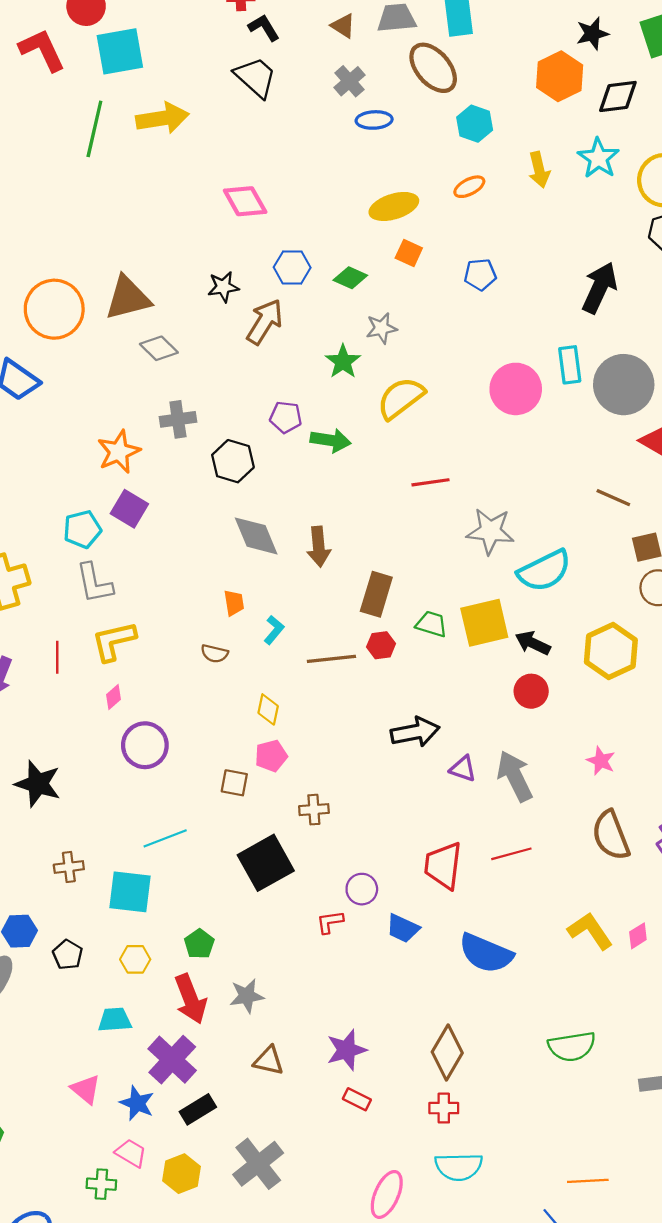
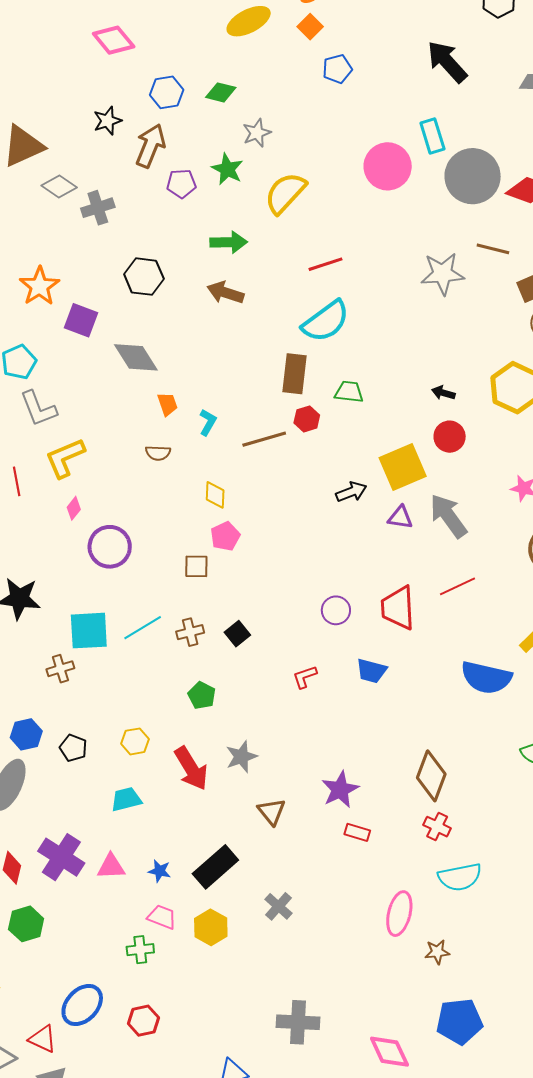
orange square: (409, 253) -> (310, 27), moved, turned 30
black arrow: (600, 288) -> (447, 62), turned -57
gray circle: (624, 385) -> (473, 176), moved
purple pentagon: (286, 417) -> (181, 184), moved
gray cross: (178, 419) -> (98, 208), moved
purple square: (129, 509) -> (81, 320), moved
gray star: (490, 531) -> (443, 274), moved
gray diamond: (256, 536) -> (136, 357), moved
brown arrow: (319, 547) -> (225, 293), moved, turned 123
cyan semicircle: (544, 571) -> (326, 321), moved
yellow square: (484, 623) -> (403, 467), moved
black arrow: (533, 643) -> (443, 393), size x0.7
black arrow: (415, 732) -> (351, 492), size x0.7
brown cross: (314, 810) -> (190, 632), moved
black square: (266, 863) -> (237, 634), size x0.5
purple circle: (362, 889) -> (336, 610), moved
cyan square: (130, 892) -> (89, 631), moved
green pentagon: (199, 944) -> (202, 695), moved
blue semicircle: (486, 953) -> (486, 678), moved
purple cross: (172, 1060) -> (61, 857), moved
brown triangle: (269, 1061) -> (272, 812), turned 48
pink triangle: (86, 1089) -> (111, 867), turned -32
blue star: (137, 1103) -> (160, 871), size x0.7
red cross: (444, 1108) -> (437, 827), turned 36
black rectangle: (198, 1109) -> (215, 867), size x1.4
gray cross: (258, 1164) -> (278, 906), size x0.6

